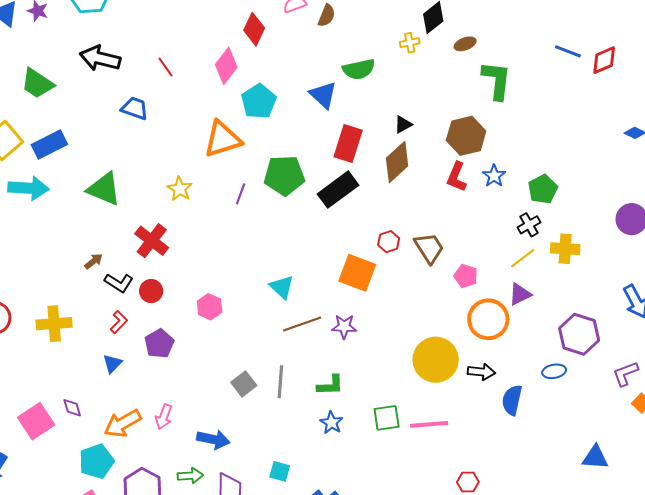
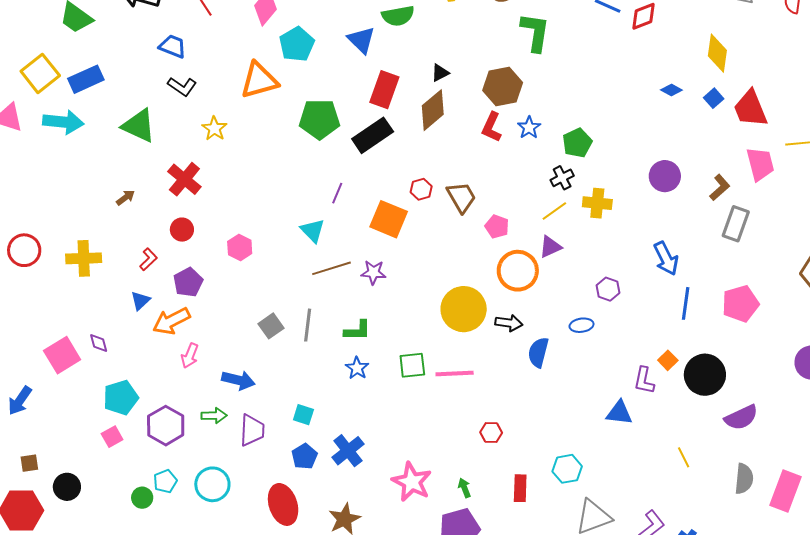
purple line: (241, 194) -> (337, 193), moved
black L-shape: (119, 283) -> (182, 86), moved
purple hexagon: (579, 334) -> (608, 289), size x0.6
purple L-shape: (625, 374) -> (644, 381), moved, turned -60
orange arrow: (123, 423) -> (171, 321), moved

